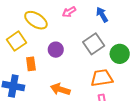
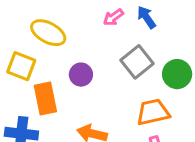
pink arrow: (69, 12) -> (113, 17), moved
yellow square: (16, 41) -> (21, 66), turned -30
orange rectangle: (31, 64) -> (45, 99), size x1.5

